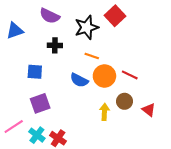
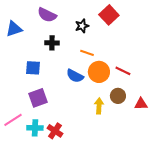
black star: (87, 27) -> (82, 26), size x0.6
red triangle: (149, 110) -> (141, 104), turned -40
cyan cross: (37, 135) -> (35, 128), turned -35

